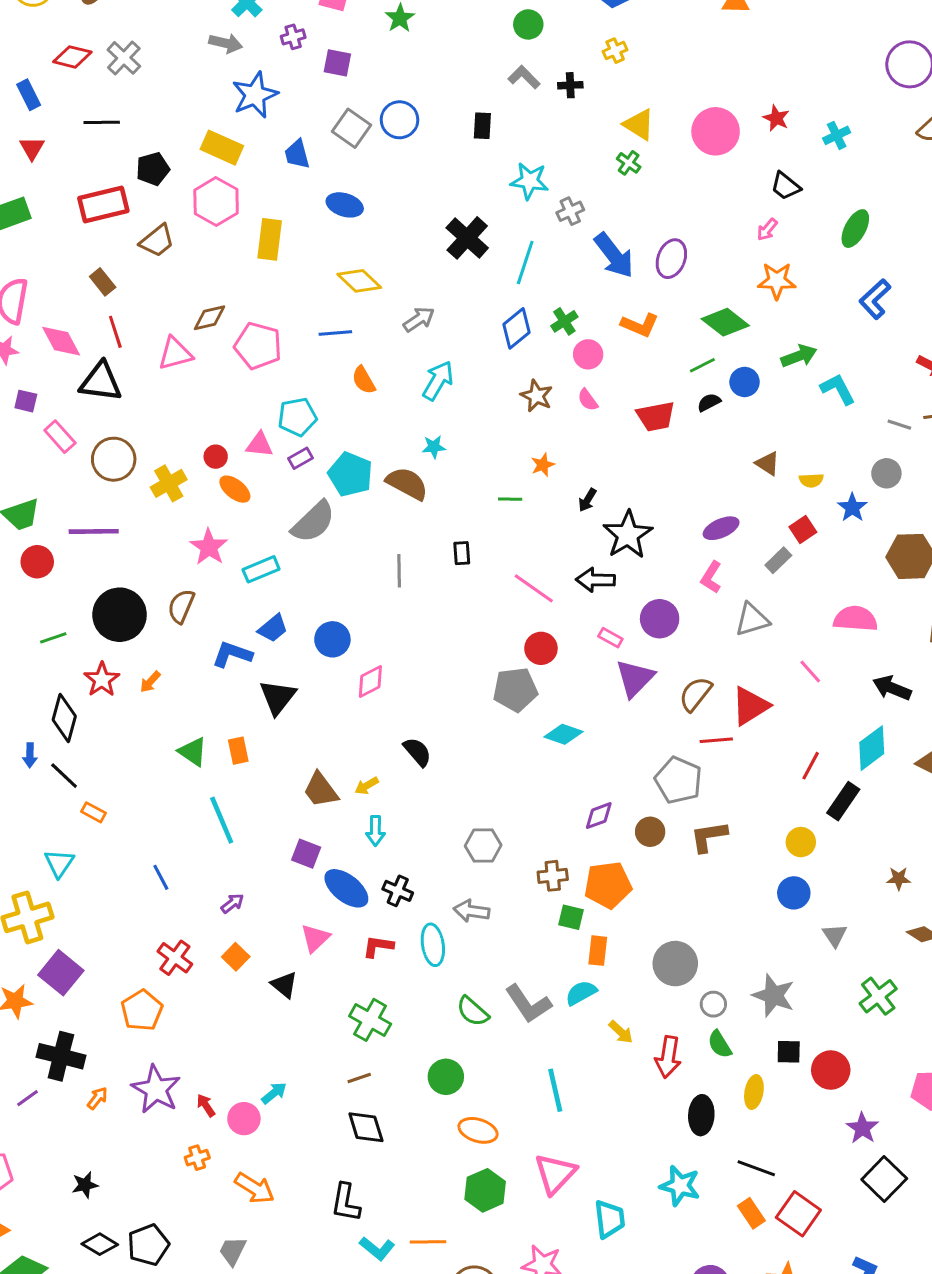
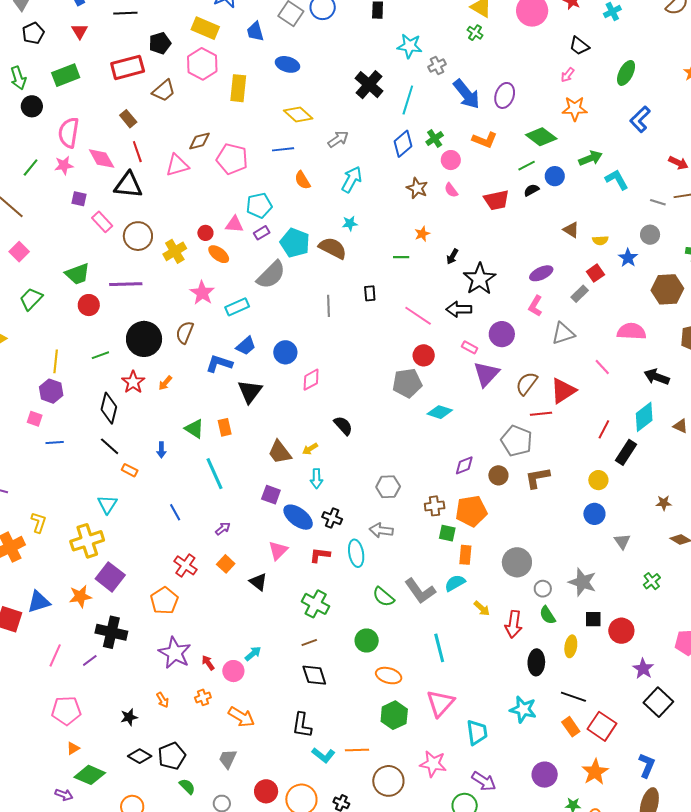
blue arrow: (30, 755) -> (161, 450), moved
green cross: (878, 996) -> (652, 581), size x0.7
orange arrow: (97, 1098) -> (163, 700), moved, turned 112

